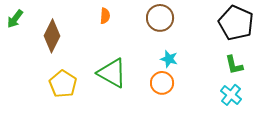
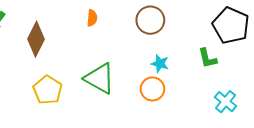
green L-shape: (234, 65) -> (208, 58), moved

